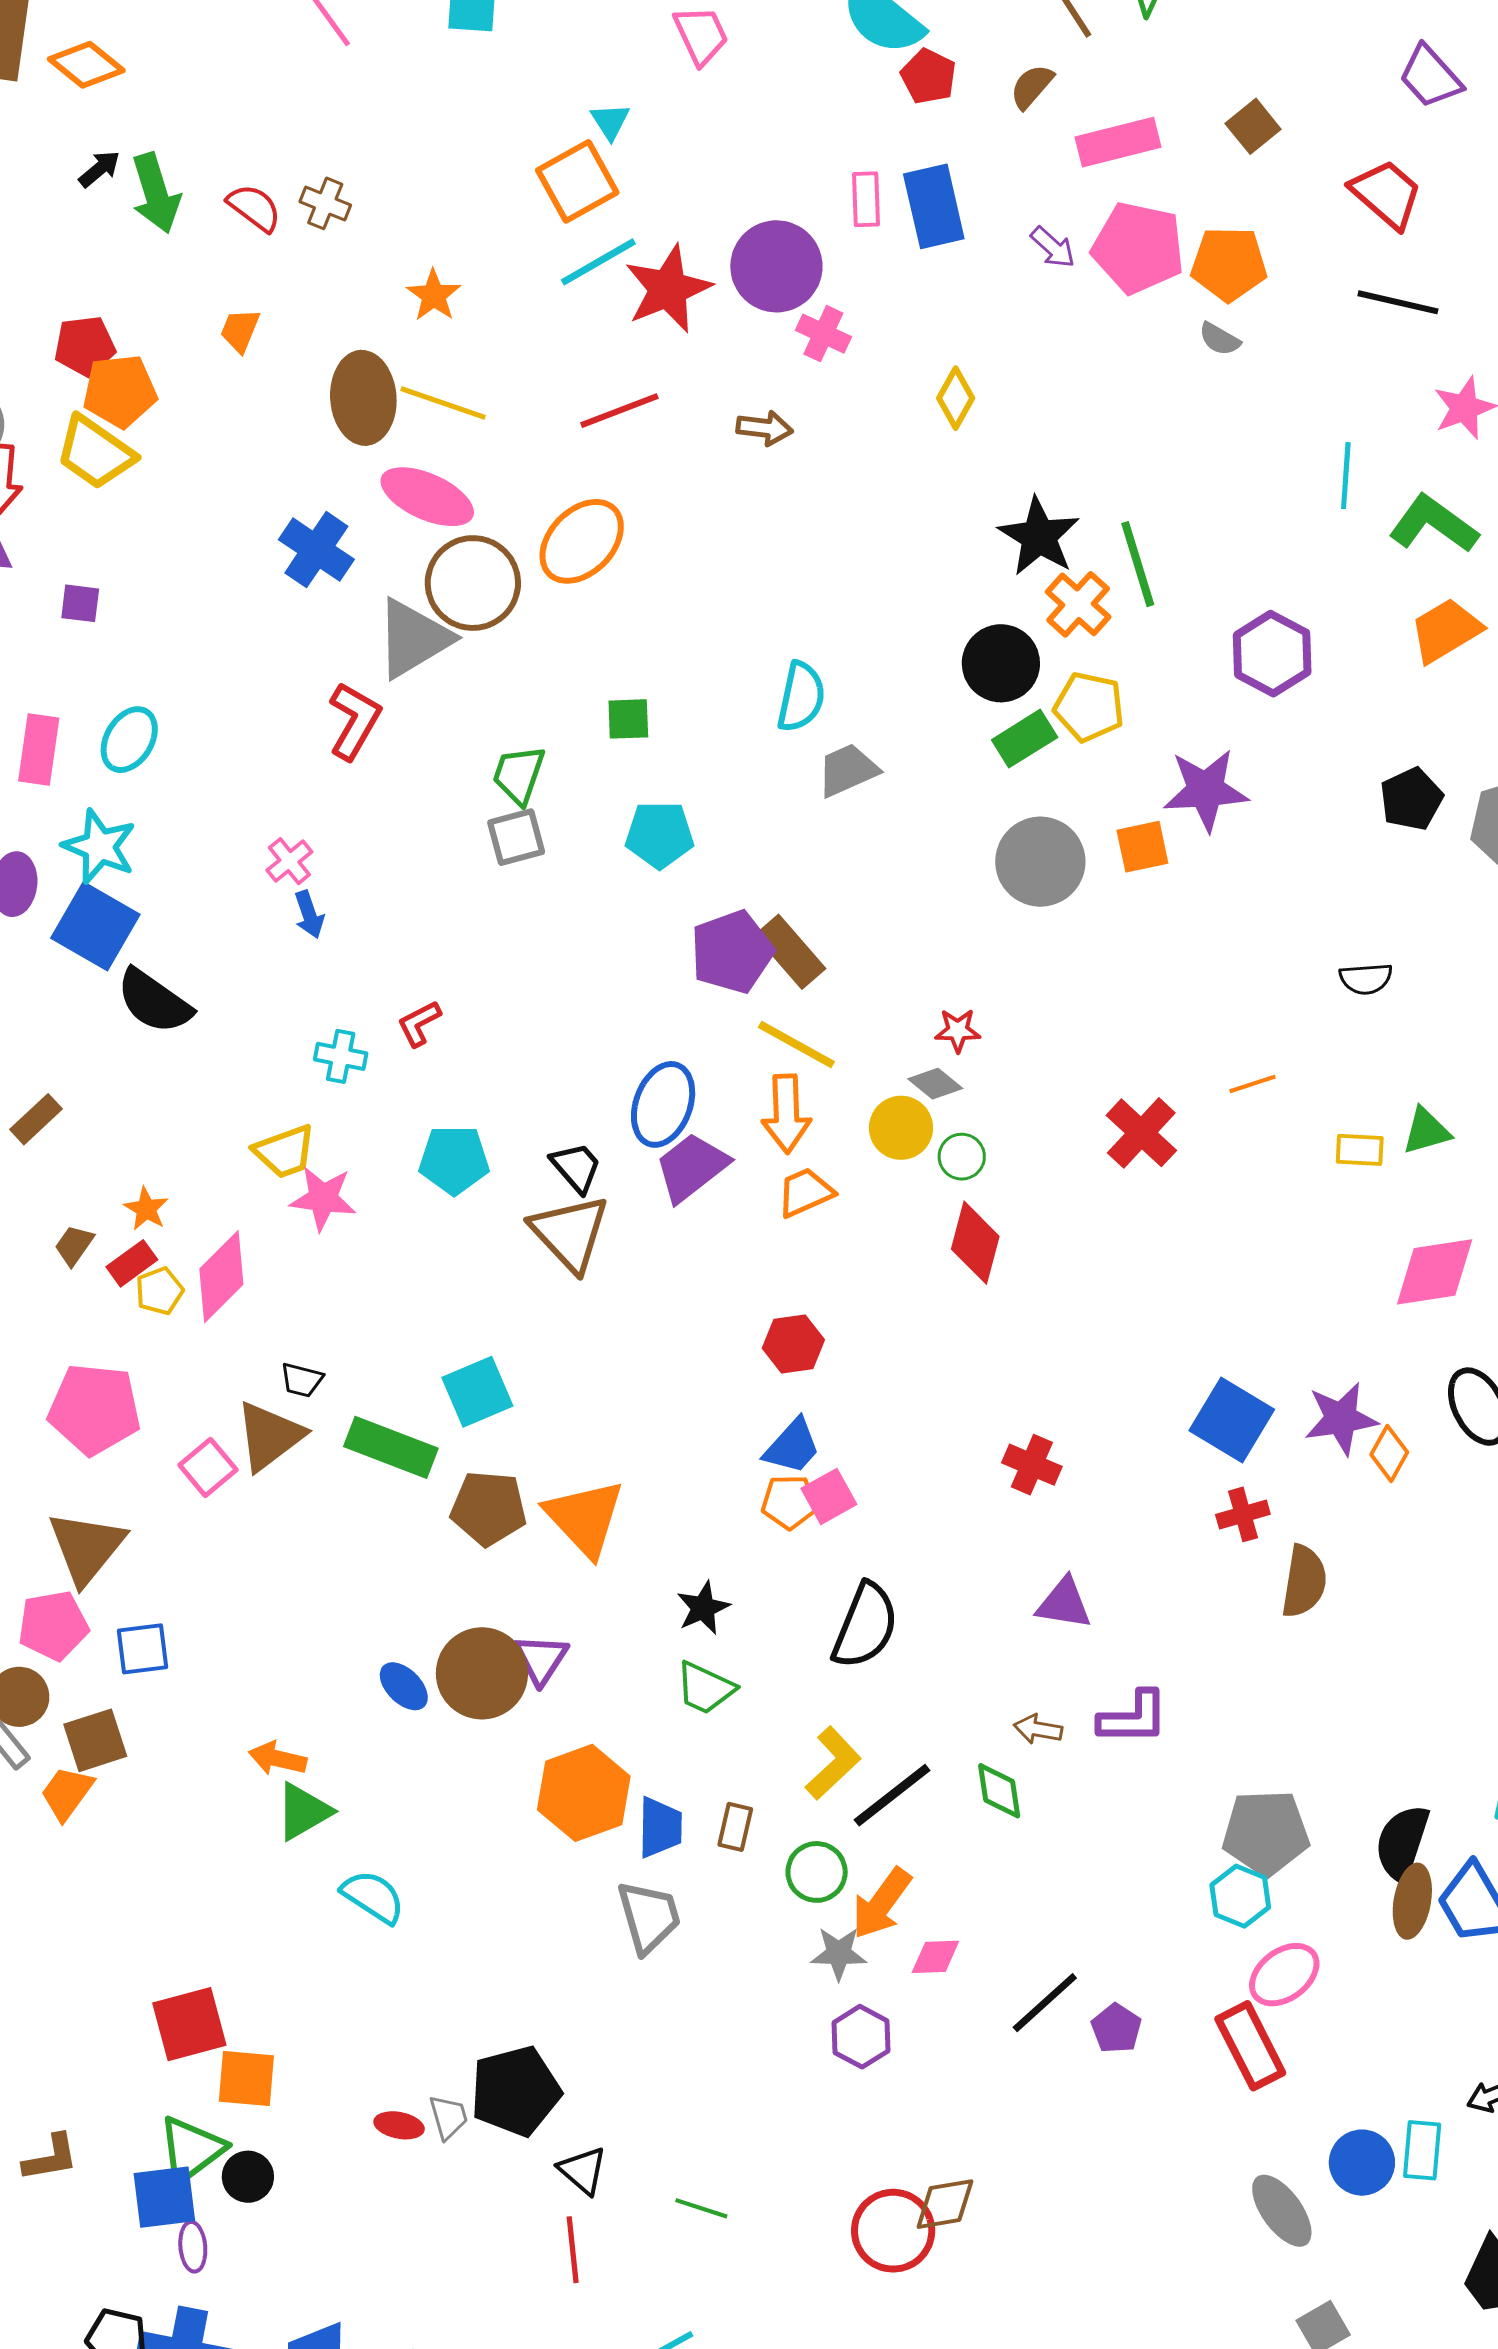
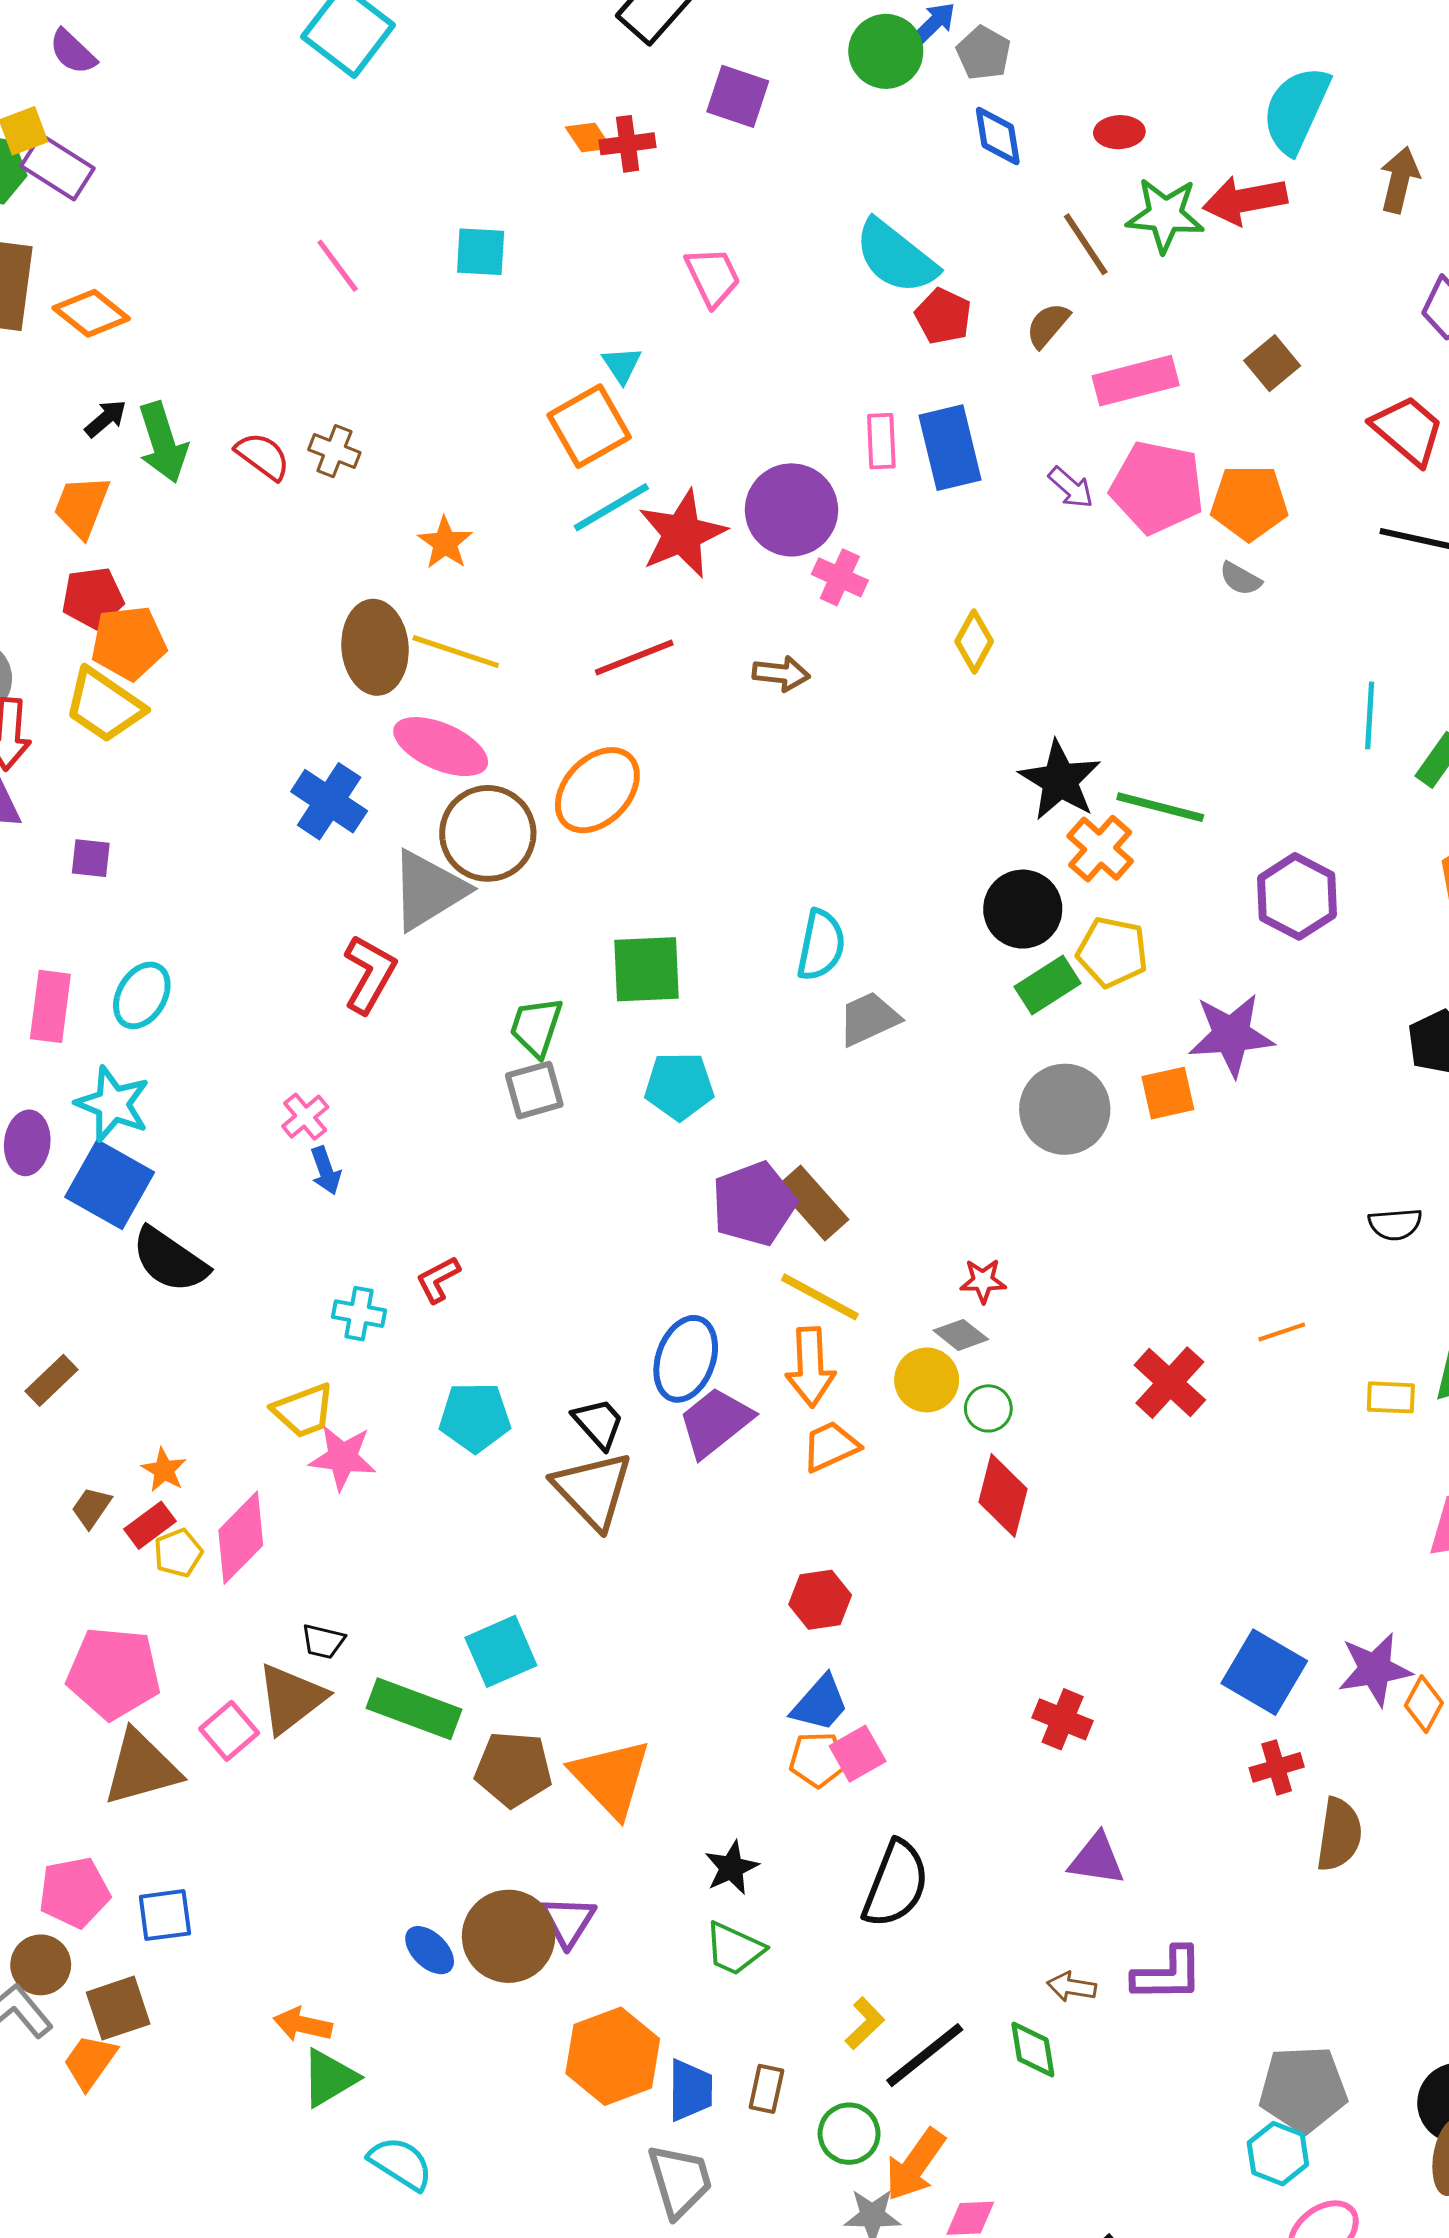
orange trapezoid: (240, 330) -> (82, 506), moved, size x1.4
green line: (1138, 564) -> (1160, 807), turned -58
green square: (628, 719) -> (646, 969), size x1.6
brown triangle: (86, 1547) -> (141, 1768), moved, turned 36
yellow L-shape: (833, 1763) -> (865, 2023), size x0.7

